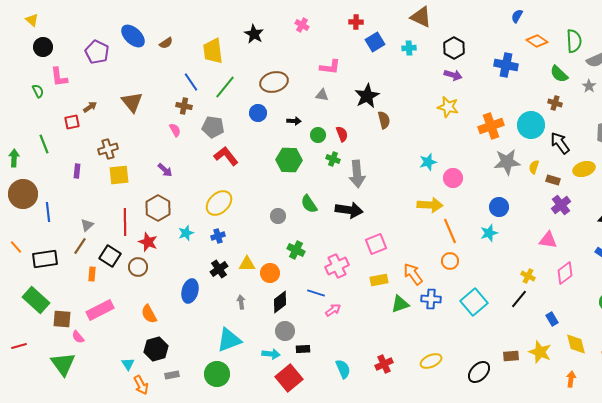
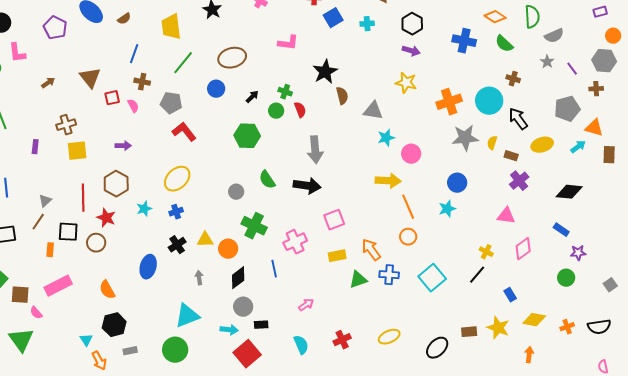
green semicircle: (559, 74) -> (504, 44), moved
blue line: (191, 82) -> (134, 54), moved, turned 54
gray triangle: (322, 95) -> (373, 111), moved, size x1.5
black arrow: (294, 121) -> (252, 97), turned -48
red square: (72, 122) -> (112, 98), moved
green cross: (333, 159) -> (285, 92), moved
purple arrow: (165, 170) -> (123, 146), turned -42
green cross: (296, 250) -> (254, 226), size x1.4
black square: (110, 256) -> (68, 232), turned -30
blue line: (316, 293) -> (274, 269), turned 60
pink arrow: (333, 310) -> (306, 305), moved
yellow diamond: (576, 344) -> (534, 320), turned -65

